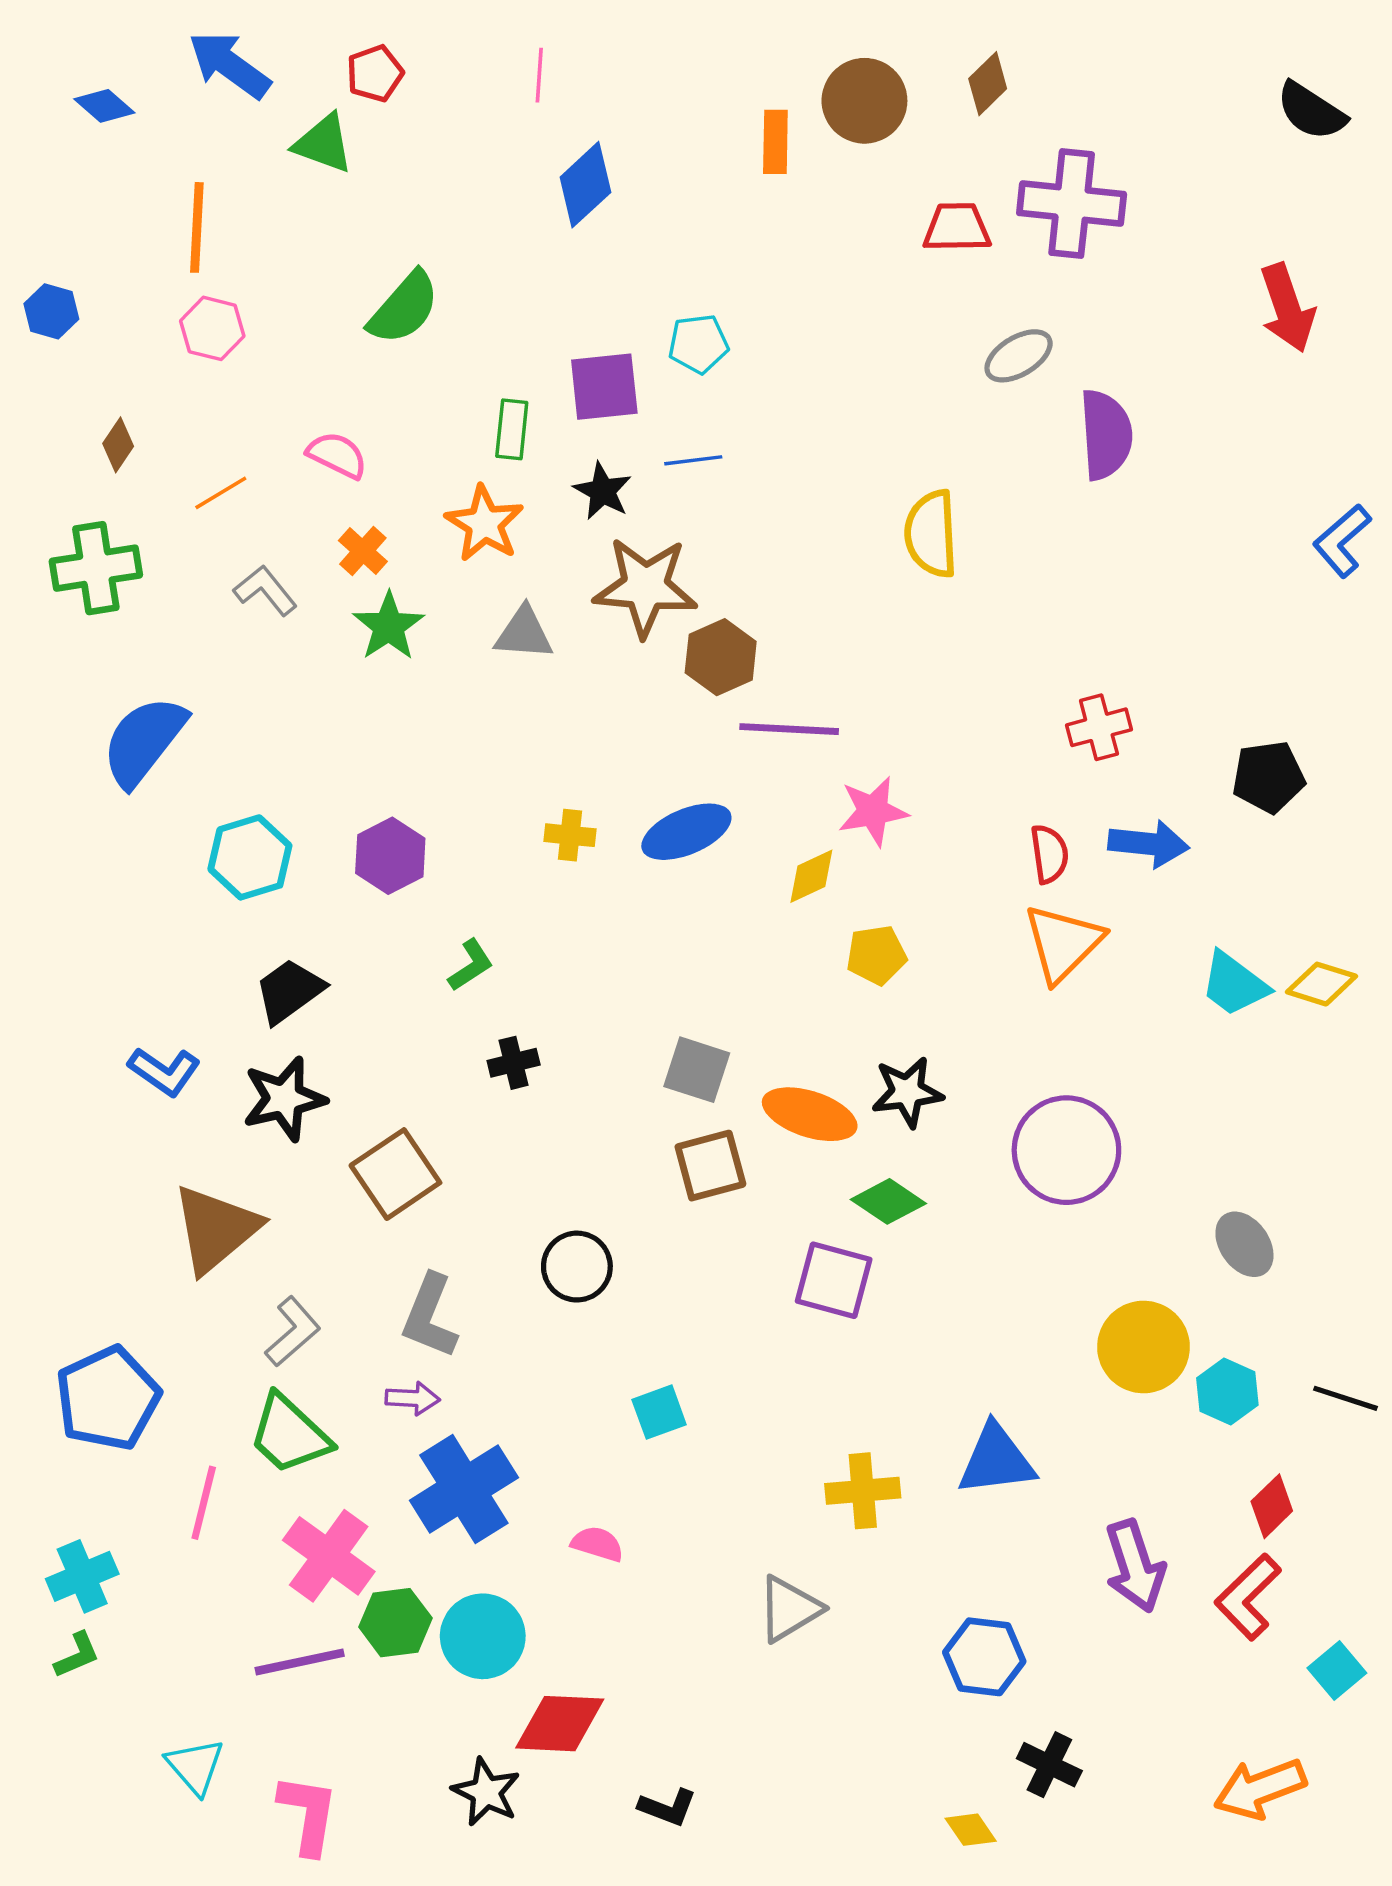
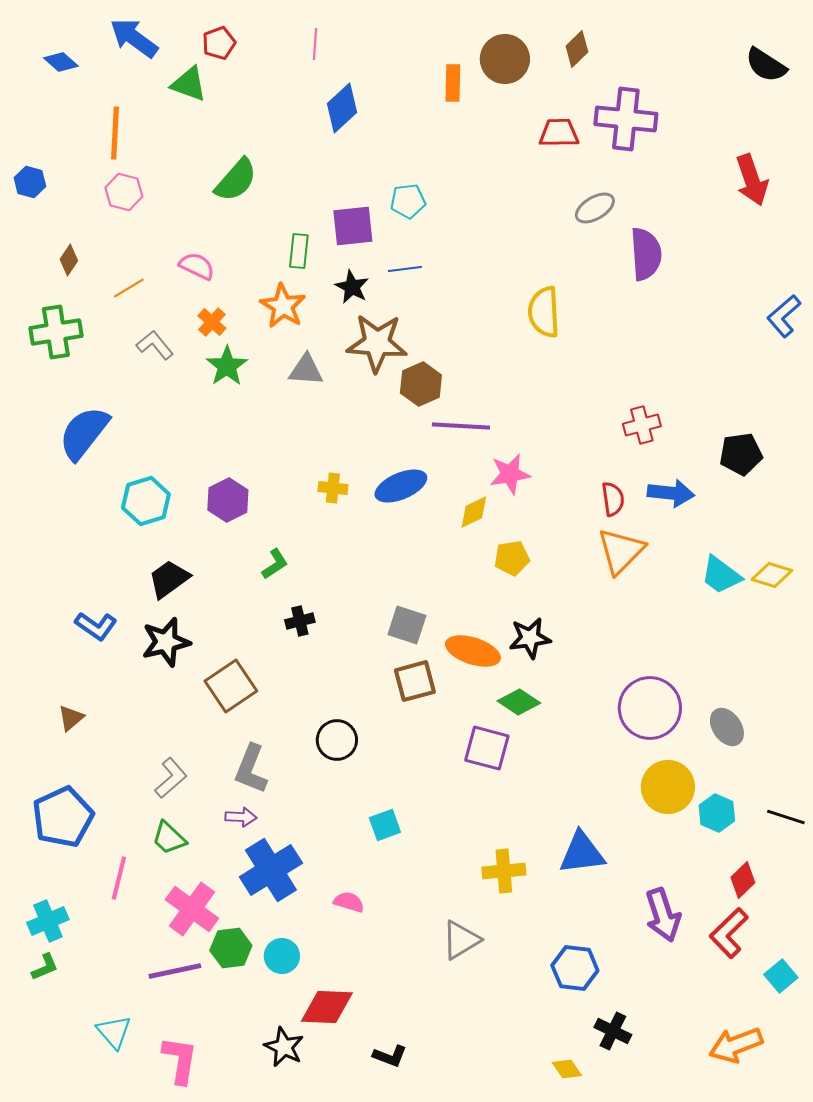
purple circle: (1066, 1150) -> (650, 708), moved
brown triangle: (216, 1229) -> (71, 718), moved, size x0.5
green trapezoid: (289, 1434) -> (169, 838), size x0.7
cyan circle: (483, 1636) -> (282, 956), size x0.7

